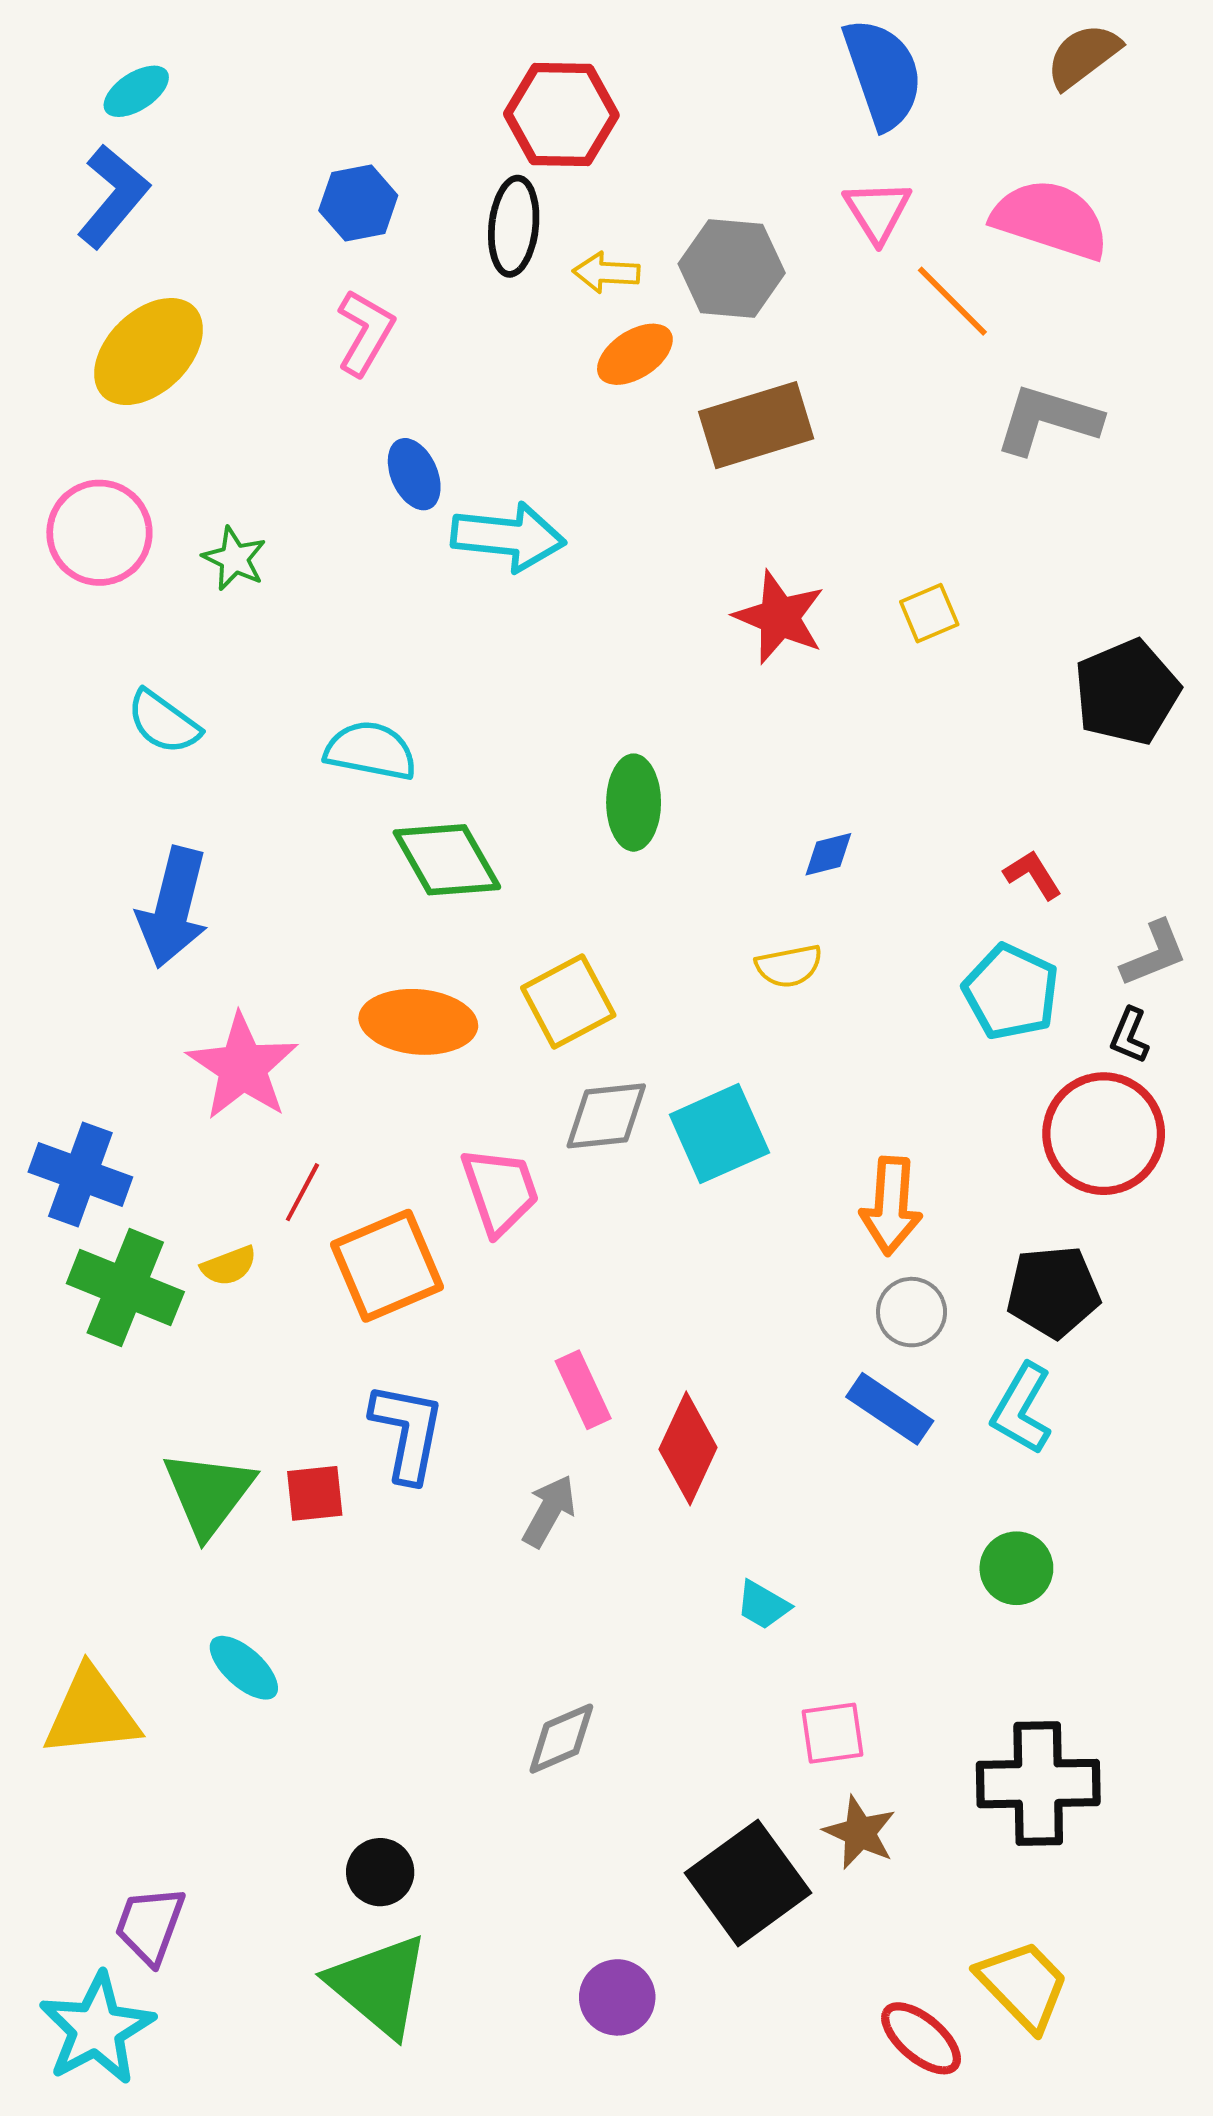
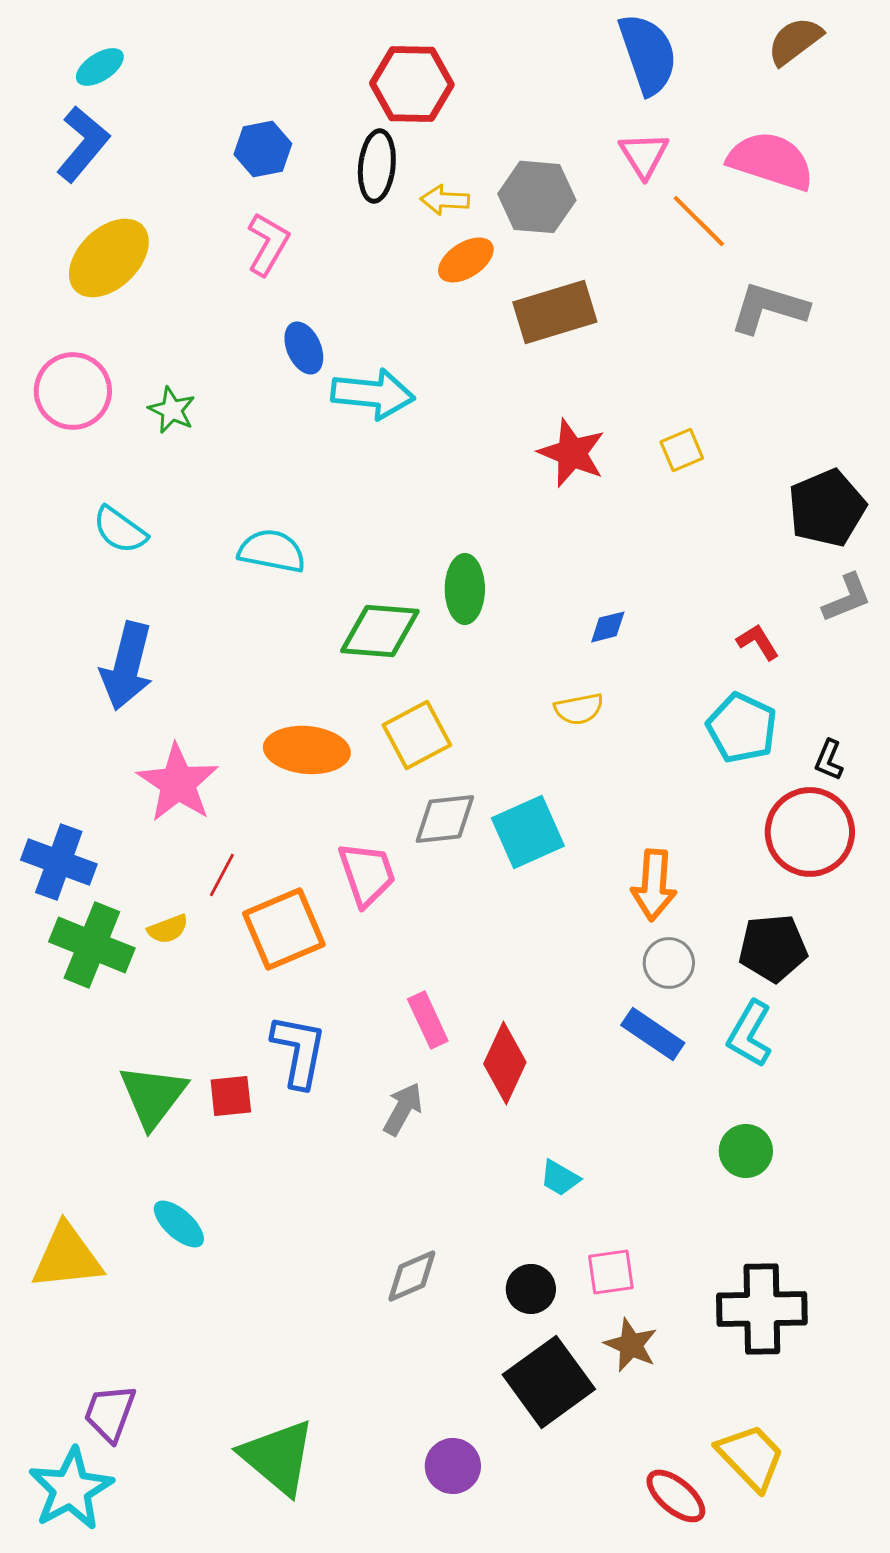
green diamond: (447, 860) -> (380, 631), moved, turned -56
gray L-shape: (1154, 954) -> (847, 598), moved
black circle: (380, 1872) -> (531, 1289), moved

